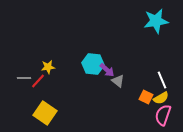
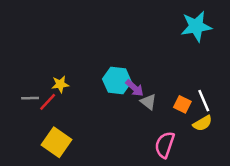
orange square: (146, 97) -> (182, 104), moved
pink semicircle: (163, 115) -> (165, 145), moved

